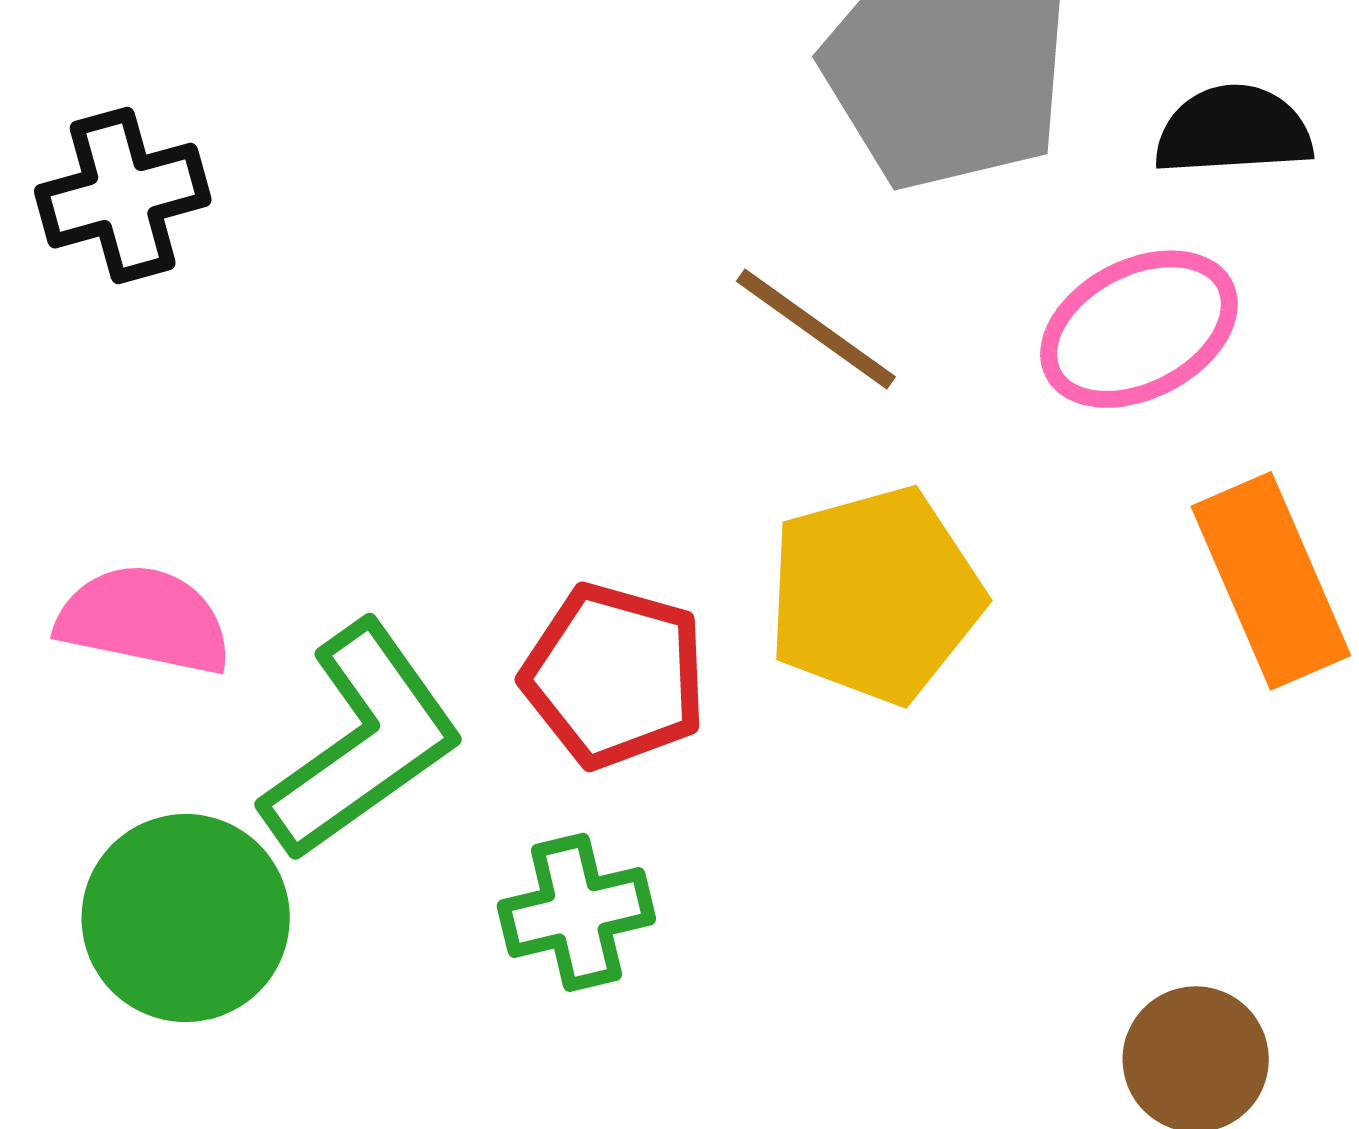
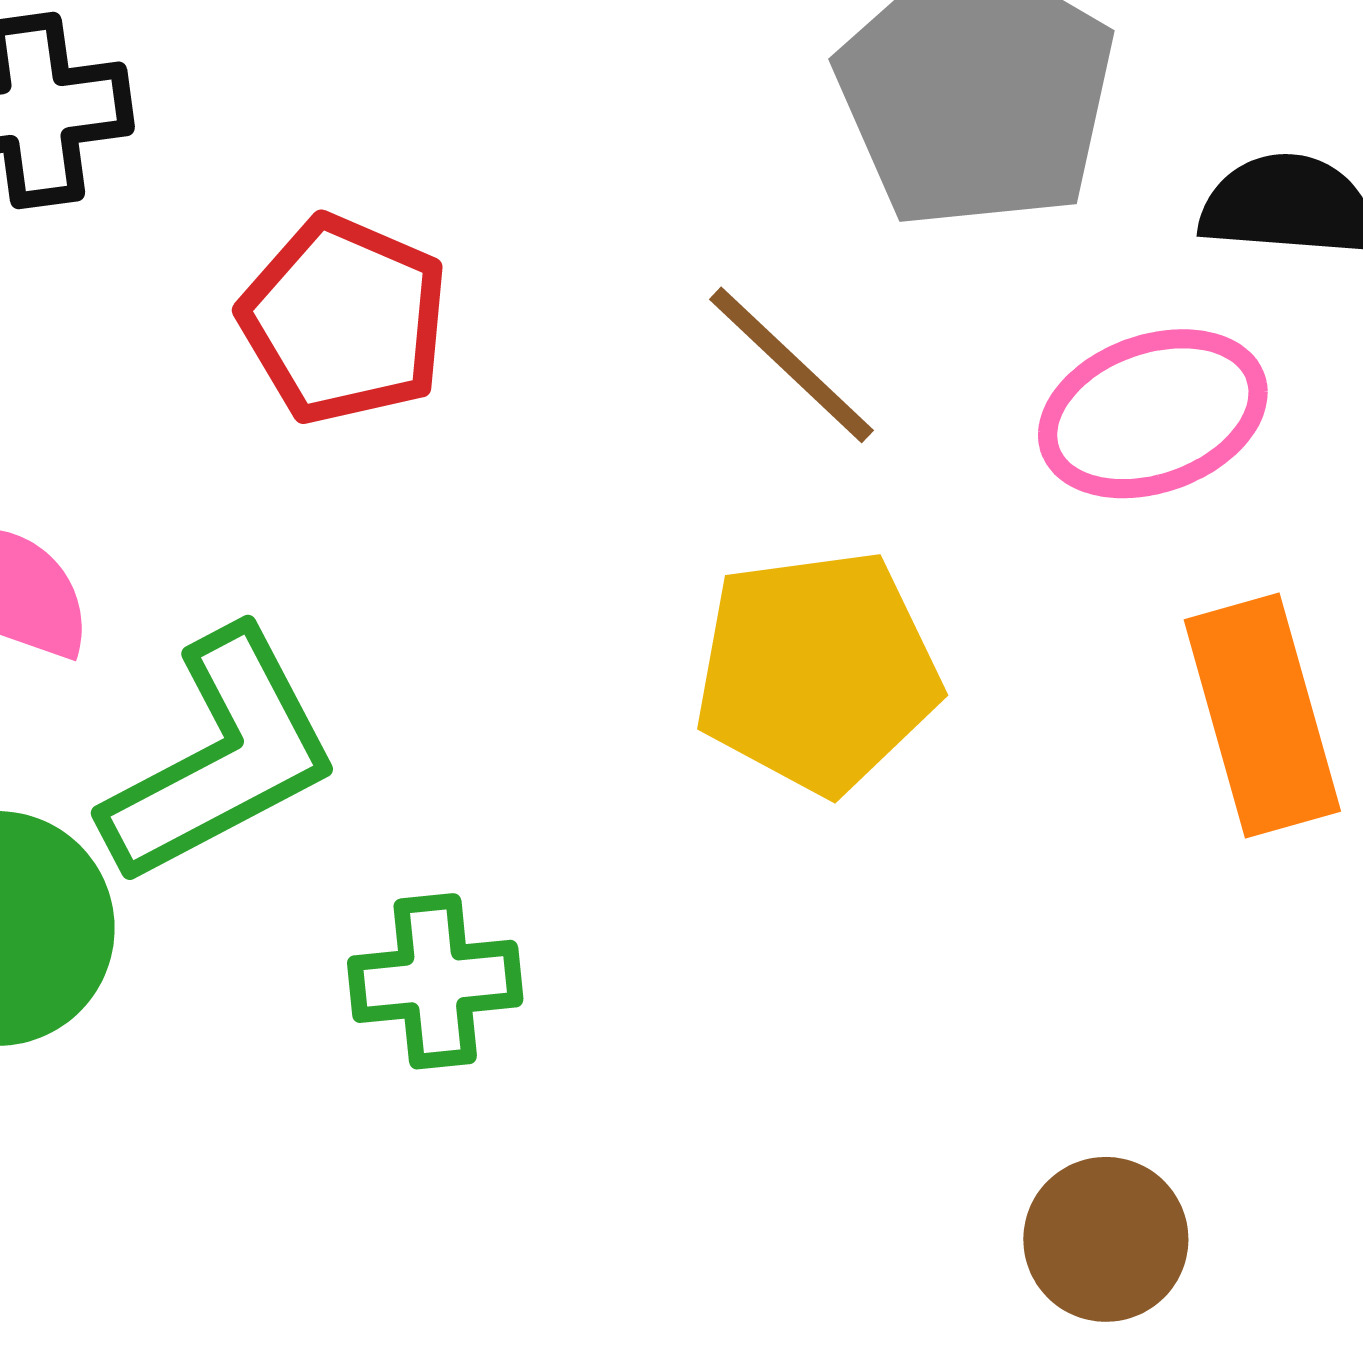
red pentagon: (614, 676) -> (344, 320), moved

